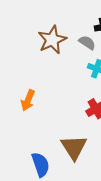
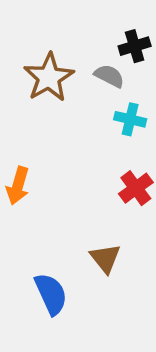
brown triangle: (74, 147) -> (105, 258), size x0.7

